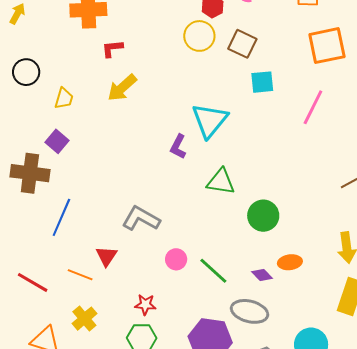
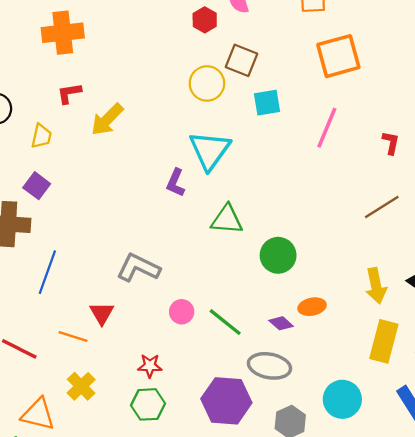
yellow circle: (199, 36) -> (207, 83), moved
red L-shape: (112, 49) -> (69, 93), moved

